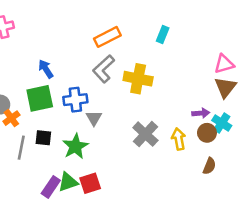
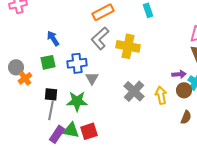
cyan rectangle: (163, 34) -> (148, 10), turned -40
green square: (40, 98) -> (48, 62), size x0.7
green star: (75, 146) -> (77, 101), turned 30
gray line: (21, 148) -> (51, 110), moved
green triangle: (68, 182) -> (71, 130), turned 30

